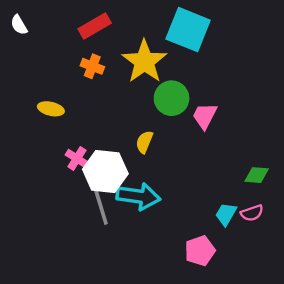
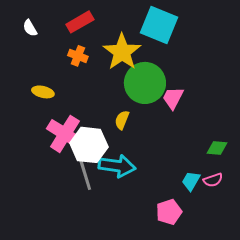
white semicircle: (19, 25) -> (30, 28), moved
green circle: (172, 98) -> (145, 83), size x1.4
pink cross: (77, 159) -> (65, 134), size x1.8

